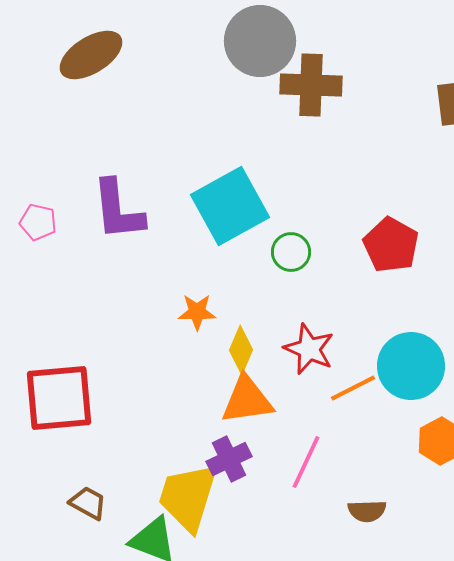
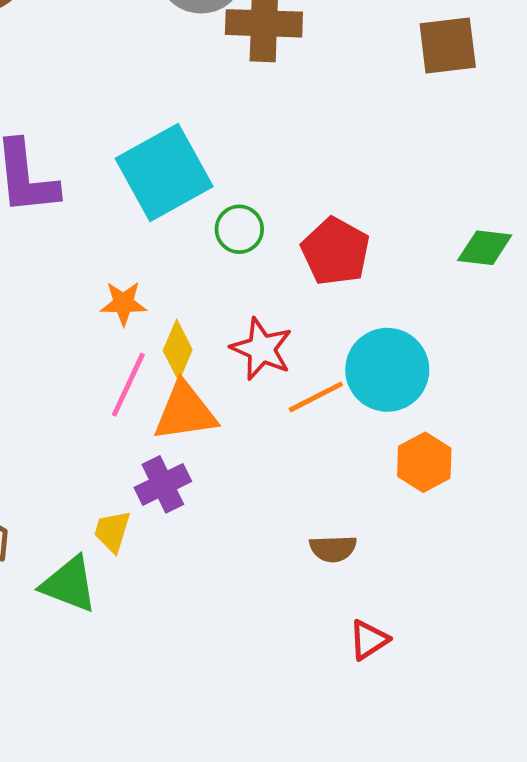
red pentagon: (391, 245) -> (335, 251), moved
pink line: (306, 462) -> (128, 385), moved
yellow trapezoid: (188, 497) -> (112, 531), size x0.5

